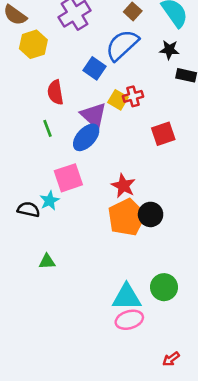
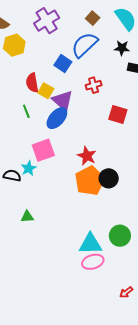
yellow square: (118, 100) -> (46, 91), moved
red square: (163, 134) -> (118, 114), turned 36

